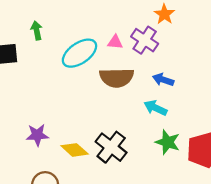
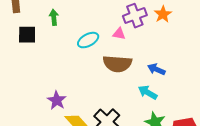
purple cross: (145, 40) -> (135, 16), moved, turned 30
cyan ellipse: (79, 53) -> (88, 40), size x0.7
purple star: (37, 135) -> (57, 100), moved, turned 30

